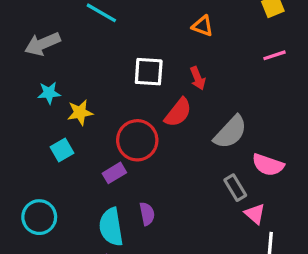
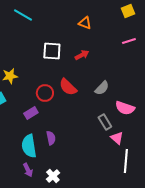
red arrow: (198, 78) -> (82, 55), turned -96
red semicircle: (178, 113) -> (68, 87), moved, turned 96
gray semicircle: (230, 132) -> (102, 88), size x0.7
red circle: (137, 140) -> (45, 93), size x0.7

